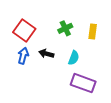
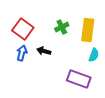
yellow rectangle: (93, 31) -> (88, 30), size x1.6
cyan semicircle: (74, 58) -> (94, 55), moved

